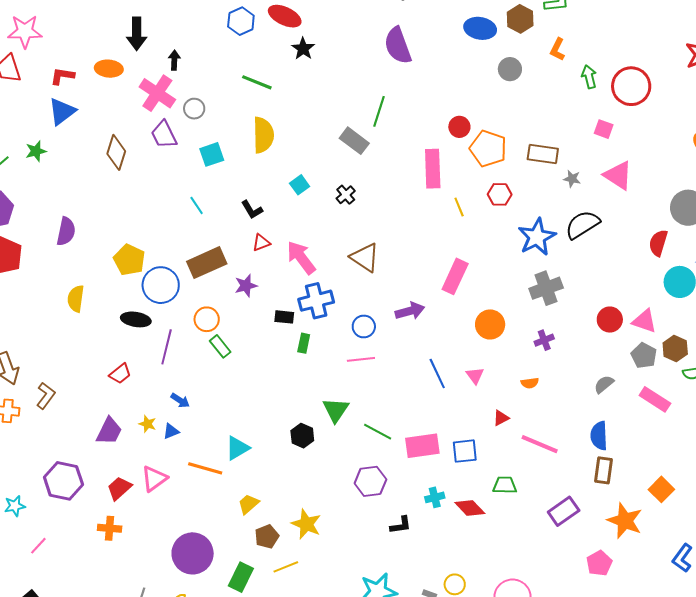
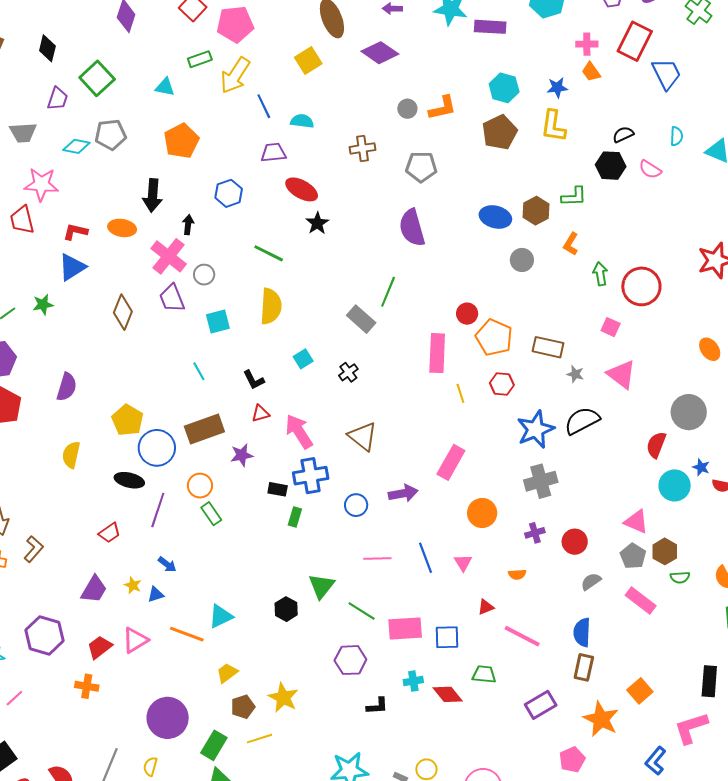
blue hexagon: (241, 21) -> (229, 193), moved
red circle: (610, 320) -> (575, 542), moved
pink line: (361, 359) -> (377, 559), moved

